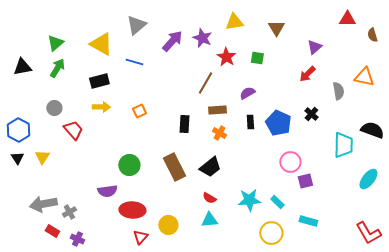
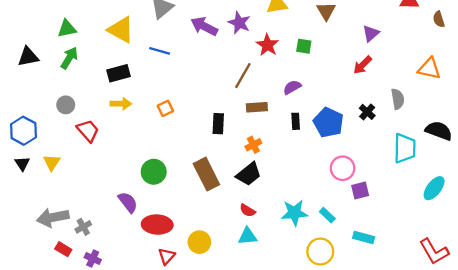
purple arrow: (172, 41) -> (204, 26), turned -105
green triangle: (55, 43) -> (67, 29), turned 30
gray semicircle: (338, 91) -> (398, 99), moved
orange cross: (219, 133) -> (253, 145), moved, turned 32
purple semicircle: (107, 191) -> (128, 202), turned -120

